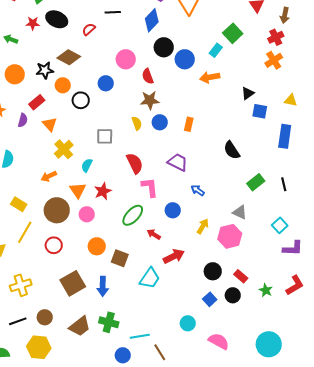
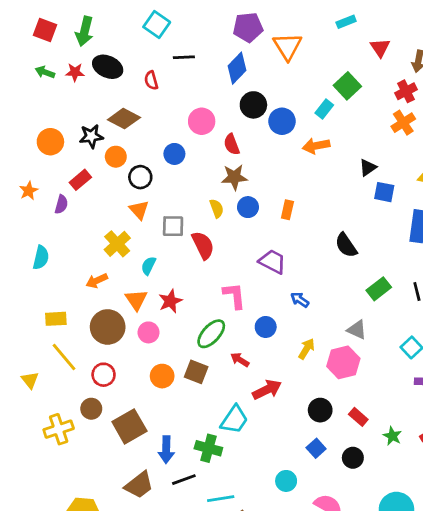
red semicircle: (89, 29) -> (151, 80), turned -64
green arrow: (11, 39) -> (45, 72), moved
orange triangle: (50, 124) -> (139, 210), moved
red semicircle: (135, 163) -> (203, 245), moved
yellow rectangle: (19, 204) -> (56, 319), turned -35
yellow line: (25, 232) -> (64, 357), turned -70
brown square: (120, 258) -> (196, 372), moved
blue arrow: (103, 286) -> (166, 450), moved
black circle: (233, 295) -> (353, 458), moved
brown circle: (45, 317) -> (91, 409), moved
black line: (18, 321) -> (184, 480), moved
green cross: (109, 322) -> (208, 448), moved

